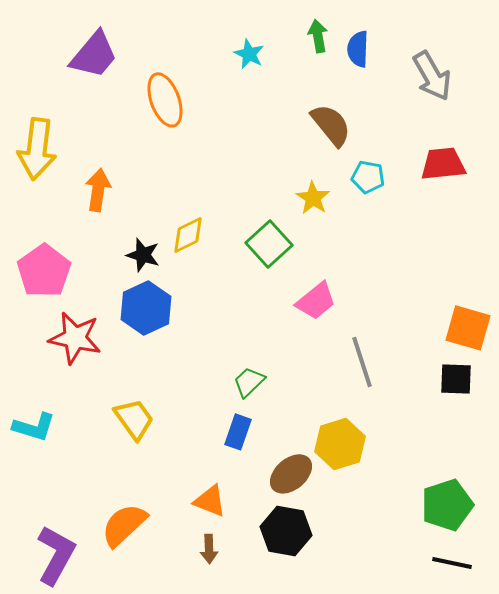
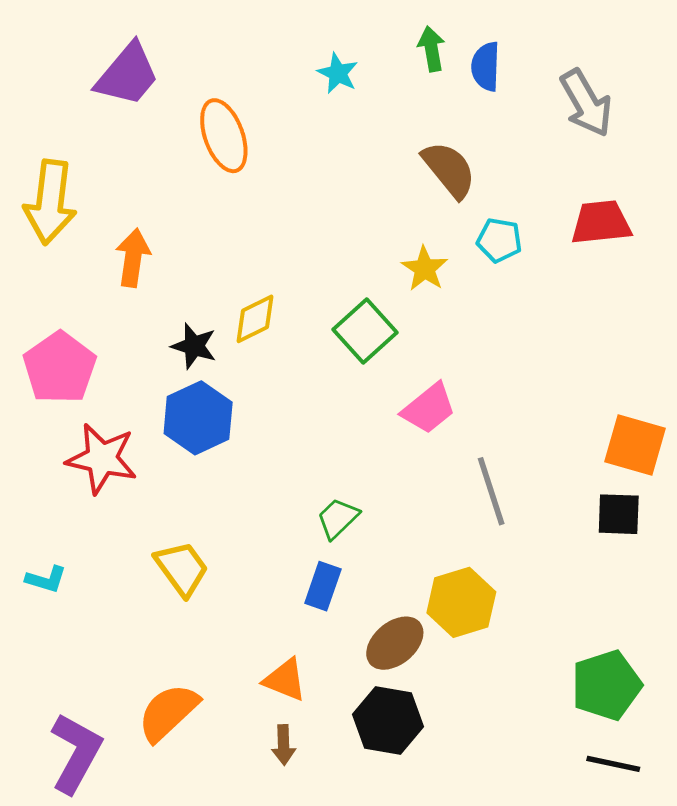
cyan L-shape: (34, 427) -> (46, 579), size x0.7

